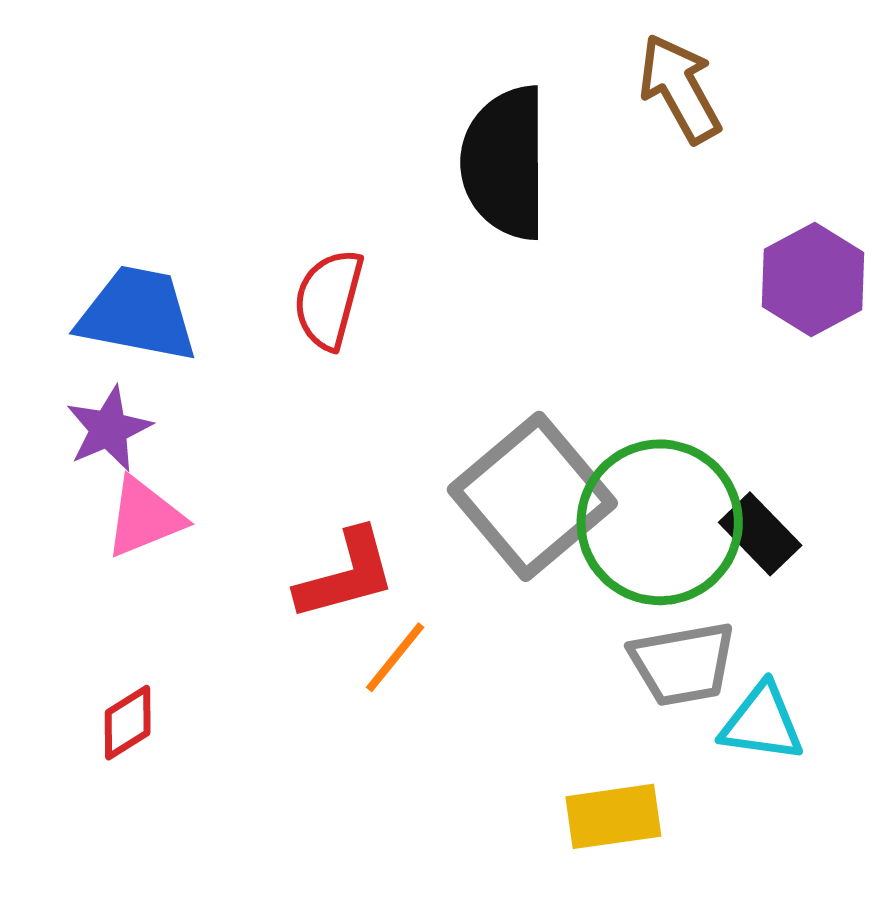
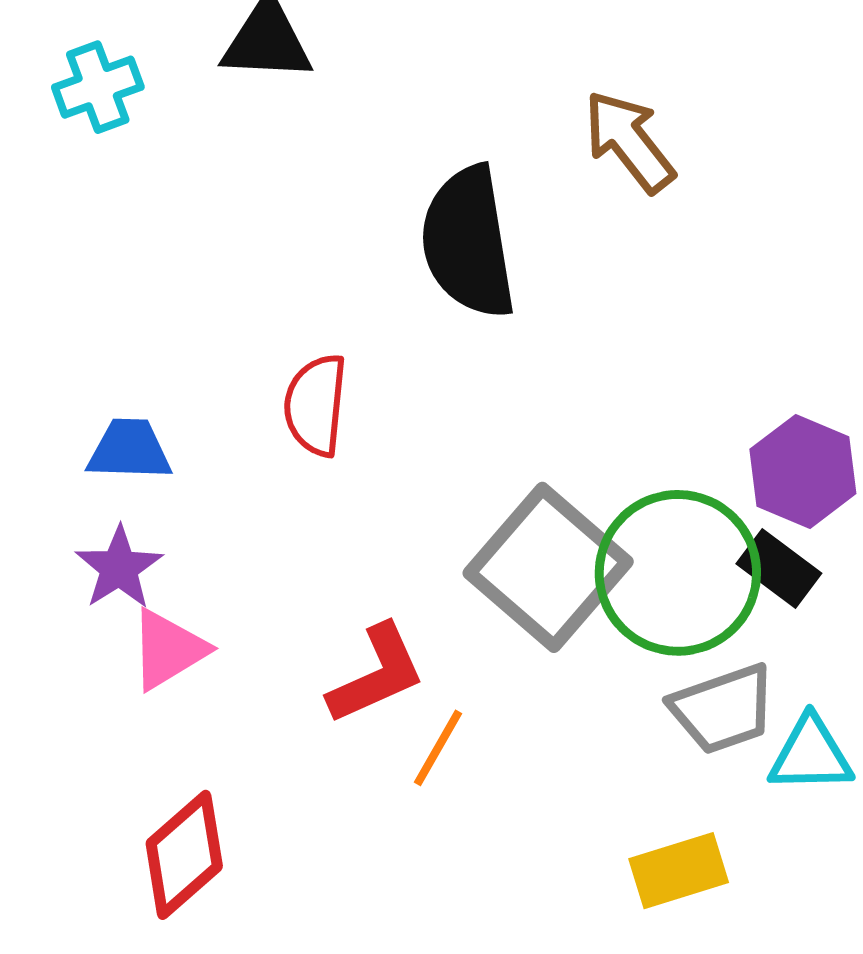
purple hexagon: (813, 280) -> (803, 471), moved
blue trapezoid: (138, 314) -> (129, 450), size x0.7
red diamond: (128, 723) -> (184, 855), size x1.6

